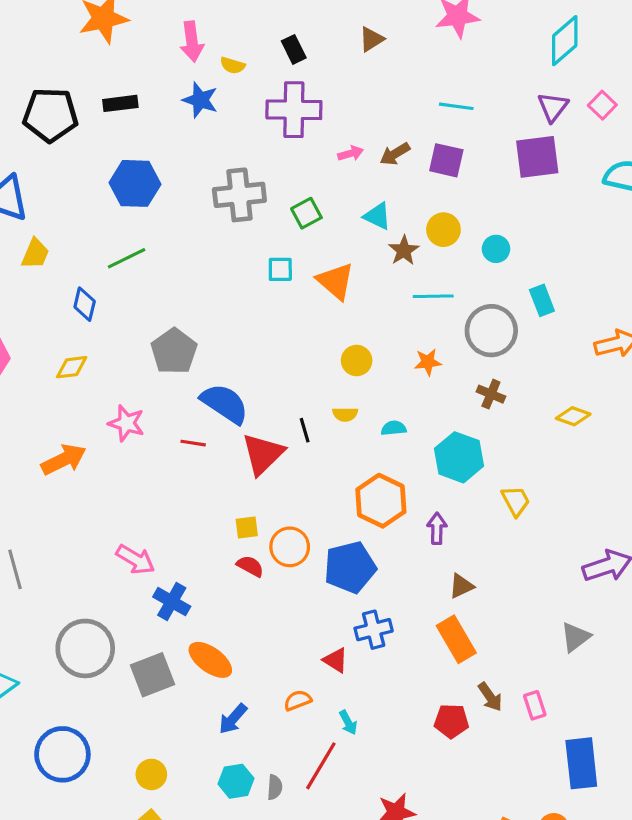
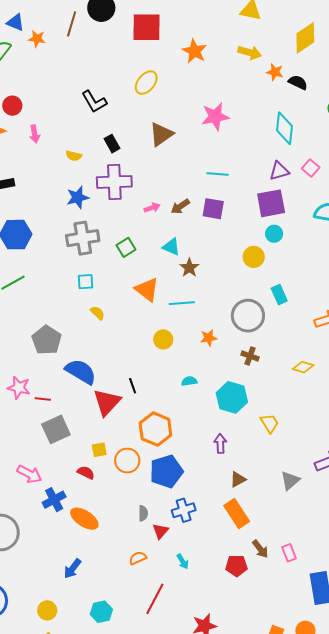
brown triangle: (371, 39) -> (161, 134), size x1.5
cyan diamond: (565, 41) -> (284, 128), turned -40
pink arrow: (192, 42) -> (35, 134), moved, size x0.7
blue star: (200, 100) -> (78, 197), moved, turned -30
purple triangle: (553, 107) -> (279, 171), turned 40
yellow circle: (443, 230) -> (254, 257), moved
cyan circle: (496, 249) -> (274, 234), moved
cyan square: (280, 269) -> (85, 282), moved
cyan line: (433, 296) -> (182, 303), moved
yellow semicircle: (345, 414) -> (97, 313), moved, turned -133
red line: (193, 443) -> (43, 399), moved
orange hexagon: (381, 501) -> (155, 429), moved
red semicircle: (250, 566) -> (86, 473), moved
blue cross: (172, 602) -> (54, 500), turned 35
gray triangle: (575, 637) -> (290, 480), moved
orange ellipse: (210, 660) -> (84, 519), moved
red triangle: (336, 660) -> (160, 531), turned 42
gray square: (153, 675) -> (56, 429), moved
blue arrow: (233, 719) -> (72, 569), moved
cyan arrow: (348, 722) -> (183, 561), moved
gray semicircle: (275, 787) -> (143, 513), moved

